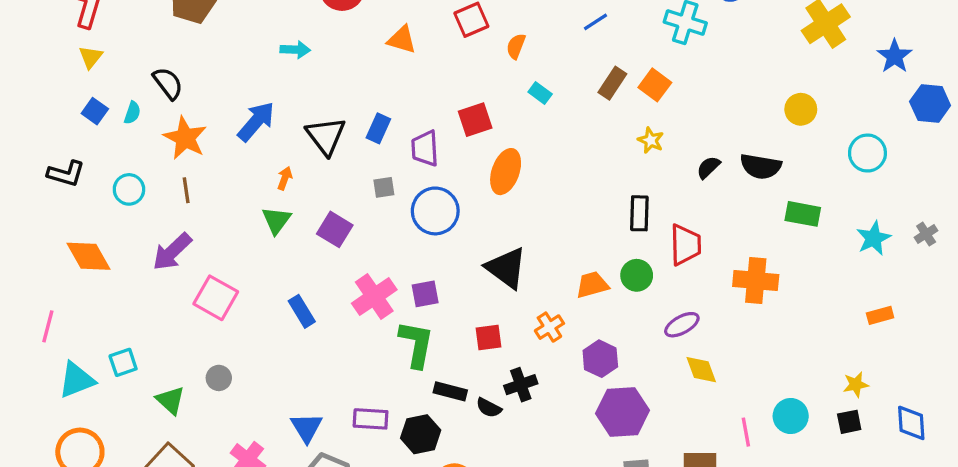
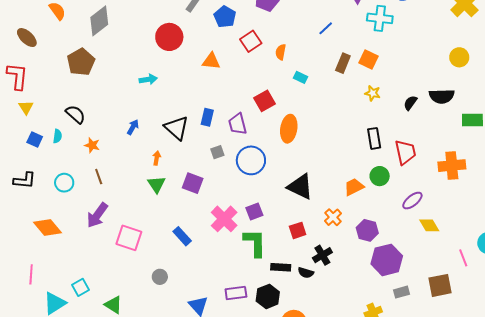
blue arrow: (256, 121) -> (133, 127), size x0.6
orange star: (185, 138) -> (92, 145), size x0.6
gray circle: (219, 378) -> (160, 277), moved

